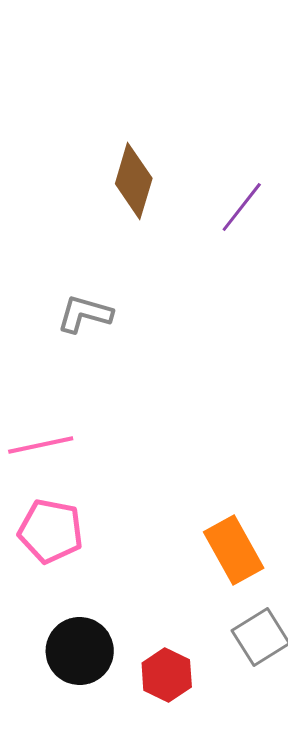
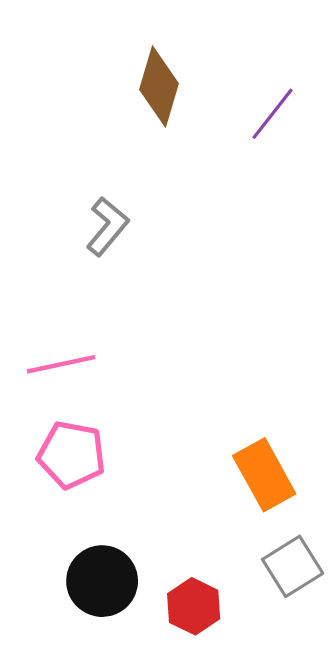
gray L-shape: (85, 314) -> (107, 226), turned 114

